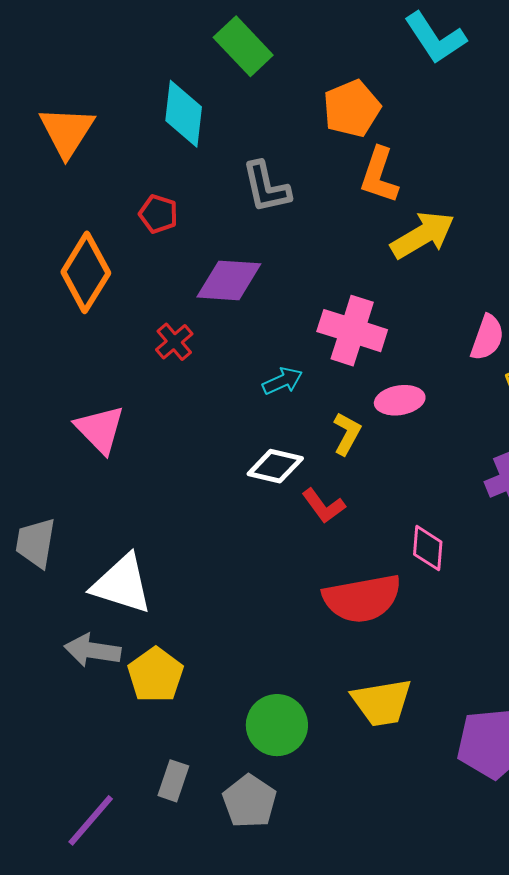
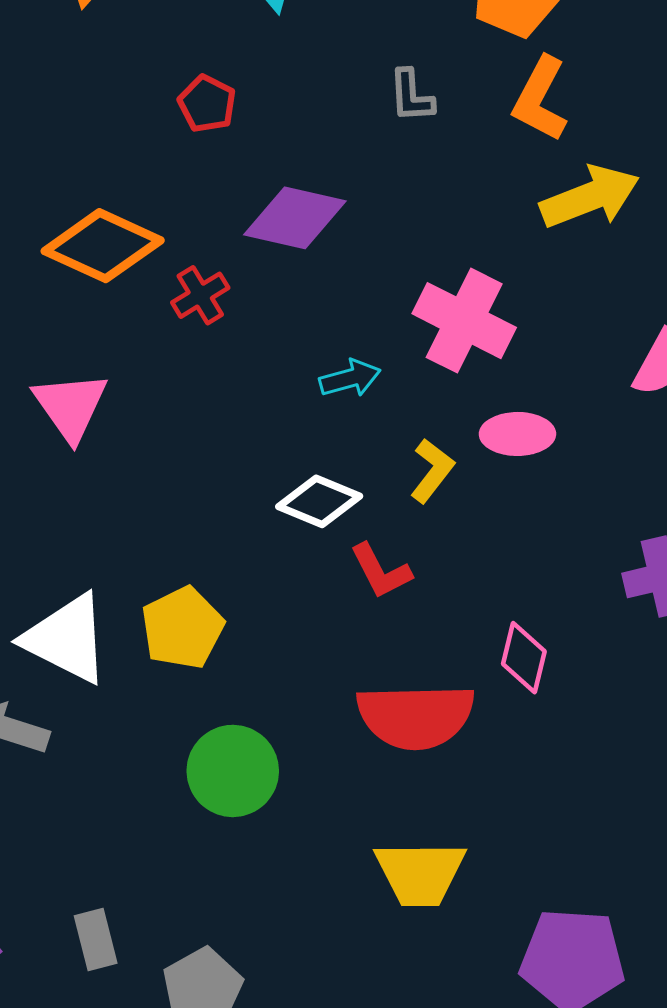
gray L-shape: (266, 187) -> (411, 96), moved, size x0.7
orange diamond: (86, 272) -> (103, 246), moved, turned 74
yellow pentagon: (156, 675) -> (182, 628), moved
green circle: (277, 725) -> (233, 771), moved
gray rectangle: (173, 781) -> (96, 940), turned -42

